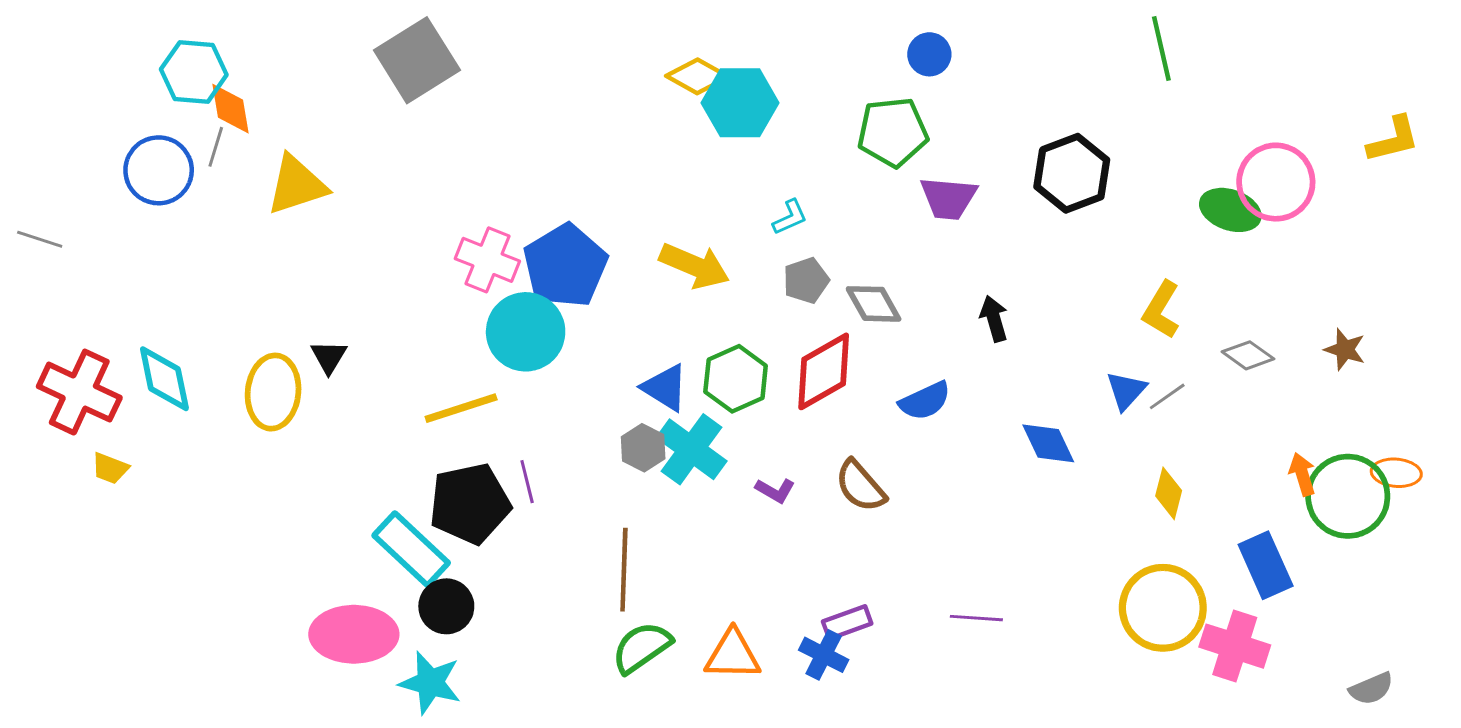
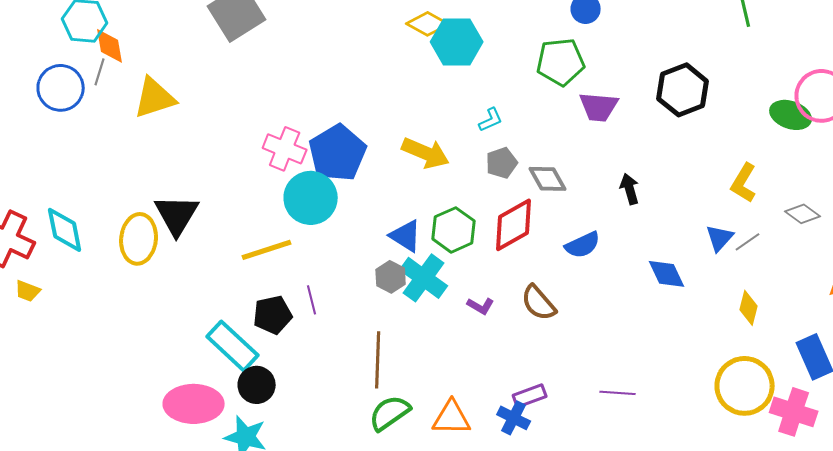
black triangle: (329, 357) -> (177, 215), size x1.8
black pentagon: (470, 504) -> (273, 315), size x0.7

